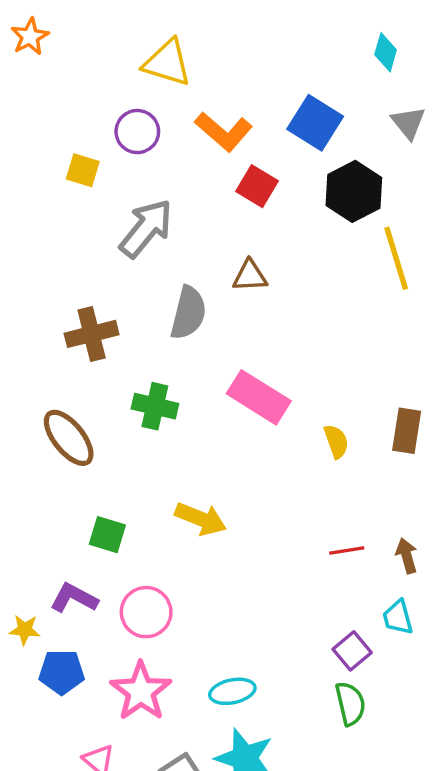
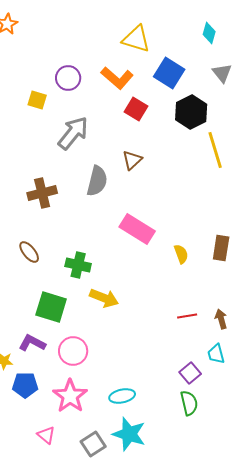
yellow triangle: (167, 63) -> (136, 39), moved
brown triangle: (250, 276) -> (132, 160), turned -40
green cross: (155, 406) -> (78, 265), moved
brown ellipse: (69, 438) -> (29, 252), size x0.7
green square: (107, 535) -> (51, 307), size x1.5

